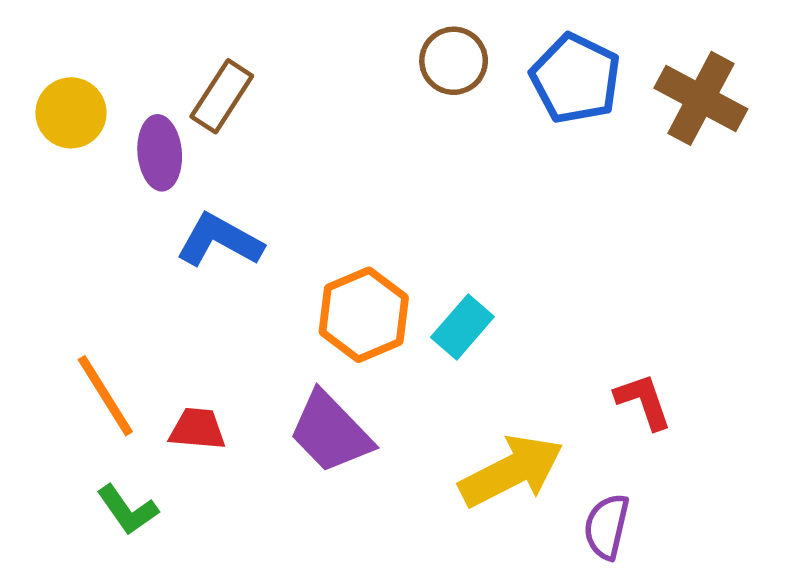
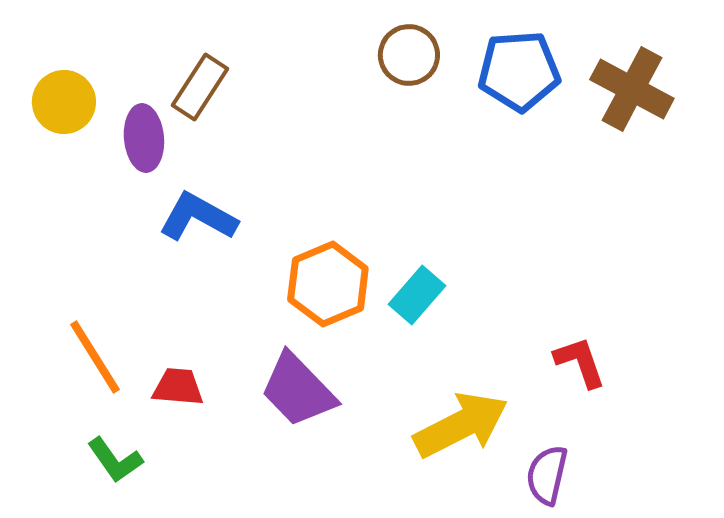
blue pentagon: (576, 79) -> (519, 71), turned -30

